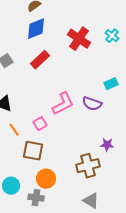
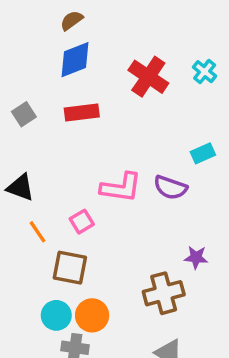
red rectangle: (40, 60) -> (82, 113), turned 36
pink L-shape: (63, 104) -> (121, 188), turned 35
cyan circle: (11, 186) -> (56, 315), moved

